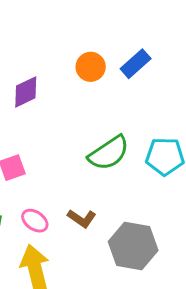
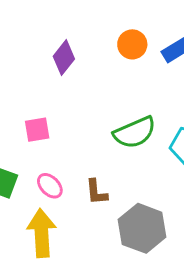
purple diamond: (26, 92) -> (64, 58), turned -36
brown L-shape: (82, 218) -> (96, 192), turned 40

